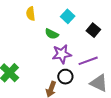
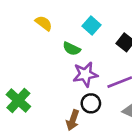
yellow semicircle: (31, 14) -> (44, 23), turned 136

